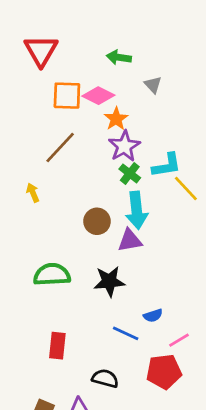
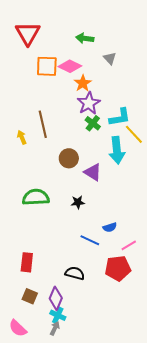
brown line: (60, 148) -> (43, 124), moved, turned -56
cyan arrow: (137, 210) -> (117, 150), moved
purple triangle: (130, 240) -> (93, 172), turned 42
black star: (109, 281) -> (78, 202), size x0.6
red rectangle: (57, 346) -> (27, 262), moved

